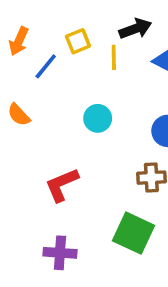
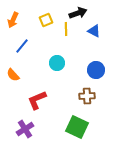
blue line: (46, 66) -> (22, 46), moved
orange semicircle: (19, 115) -> (13, 75), moved
purple cross: (60, 253) -> (25, 129), moved, turned -36

